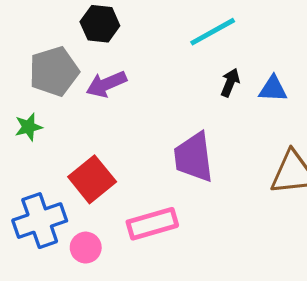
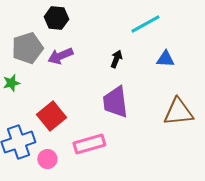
cyan line: (213, 32) -> (145, 24), moved
black arrow: (230, 83) -> (116, 59), moved

